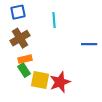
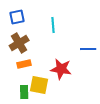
green rectangle: (24, 70) -> (24, 92), moved, turned 32
red star: (60, 82) -> (61, 69), moved, turned 30

